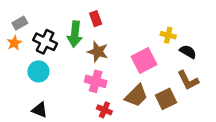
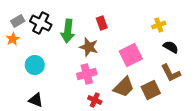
red rectangle: (96, 19) -> (102, 23), moved
yellow cross: (168, 35) -> (159, 25), moved, turned -32
black cross: (45, 42) -> (41, 23), moved
pink cross: (96, 81) -> (87, 74), turned -30

